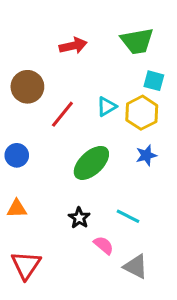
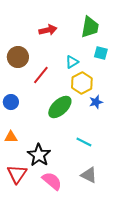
green trapezoid: (137, 41) -> (90, 27), turned -70
cyan triangle: (107, 107) -> (72, 62), moved
yellow hexagon: (142, 113) -> (82, 83), moved
black star: (79, 218) -> (39, 155), moved, size x1.6
pink semicircle: (104, 245) -> (52, 181), moved, size x1.5

